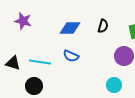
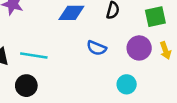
blue semicircle: (71, 56) -> (96, 48), moved

